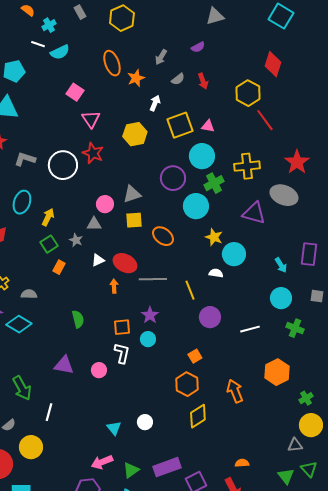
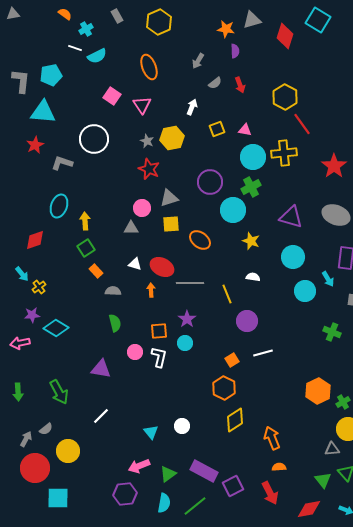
purple semicircle: (198, 47) -> (235, 51), turned -64
red diamond: (273, 64) -> (285, 36), moved
orange star: (136, 78) -> (226, 29), moved, turned 30
pink triangle: (91, 119) -> (142, 105), moved
yellow square: (180, 125) -> (217, 129), size x0.6
red star: (93, 153) -> (149, 169), moved
cyan circle: (202, 156) -> (253, 157), moved
white circle: (63, 165) -> (94, 139), moved
yellow cross: (247, 166) -> (284, 153), moved
gray ellipse: (284, 195) -> (336, 215), moved
yellow arrow: (48, 217) -> (85, 221), turned -30
gray star: (76, 240) -> (147, 141), moved
cyan circle: (234, 254) -> (293, 257), moved
white triangle: (98, 260) -> (135, 264), turned 40
cyan arrow: (281, 265) -> (328, 279), moved
orange rectangle: (59, 267) -> (96, 271), turned -72
gray semicircle: (29, 294) -> (113, 291), moved
cyan circle: (281, 298) -> (305, 291), moved
white line: (250, 329) -> (263, 353), moved
pink circle: (99, 370) -> (135, 352), moved
orange hexagon: (277, 372) -> (318, 391), moved
orange arrow: (235, 391) -> (272, 438), moved
white line: (49, 412) -> (101, 416), moved, turned 30
purple rectangle: (167, 467) -> (204, 471), turned 48

